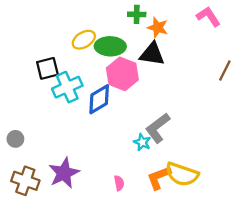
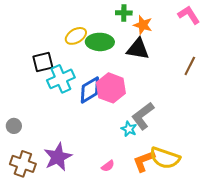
brown line: (225, 71) -> (190, 66), moved
pink hexagon: (122, 74) -> (111, 88), moved
pink semicircle: (119, 183) -> (108, 166), turned 64

